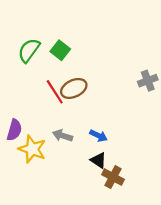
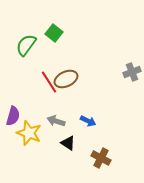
green square: (60, 50) -> (54, 33), moved
black triangle: (98, 160) -> (68, 143), moved

